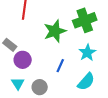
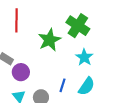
green cross: (85, 20) -> (78, 26), turned -30
blue line: (60, 66) -> (62, 85), moved

